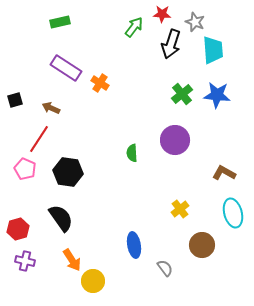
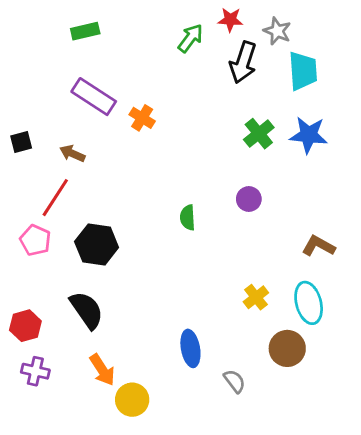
purple circle: (175, 140) -> (249, 199), size x0.6
cyan ellipse: (233, 213) -> (309, 303), moved

